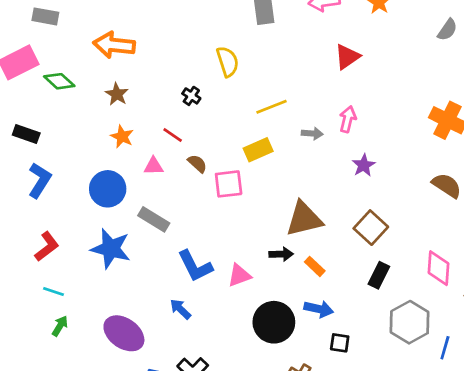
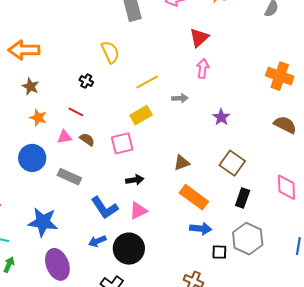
pink arrow: (348, 119) -> (203, 68), moved
brown semicircle: (197, 164) -> (87, 140), moved
brown triangle: (304, 219) -> (182, 163), size x0.6
blue star: (111, 249) -> (43, 222), moved
black arrow: (281, 254) -> (135, 180), moved
orange rectangle: (315, 266) -> (194, 197), size x1.8
blue arrow: (180, 309) -> (97, 241), turned -60
black circle: (274, 322) -> (129, 249), moved
gray hexagon: (410, 322) -> (248, 239), moved
purple ellipse: (124, 333) -> (57, 264), turned 40

